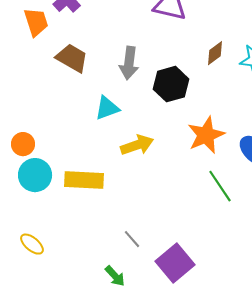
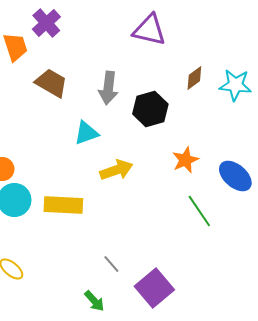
orange star: (206, 135) -> (185, 160), size x0.7

